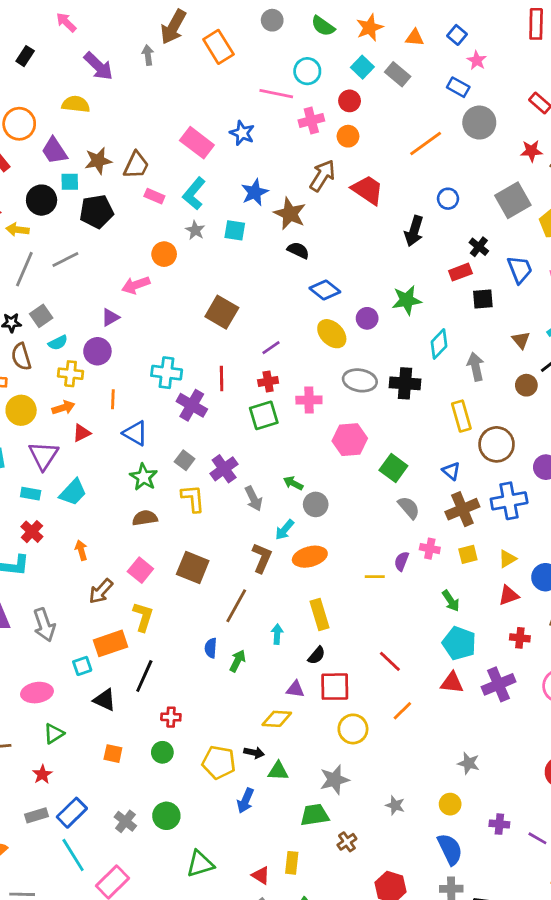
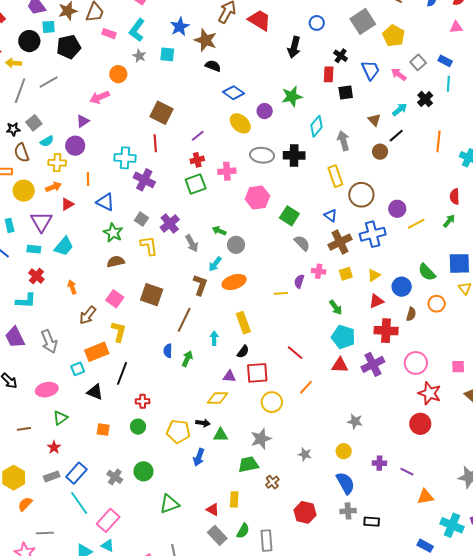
red rectangle: (460, 272) -> (329, 74), turned -63
red line: (222, 378) -> (155, 143), moved
red cross: (520, 638) -> (386, 331), size x1.6

